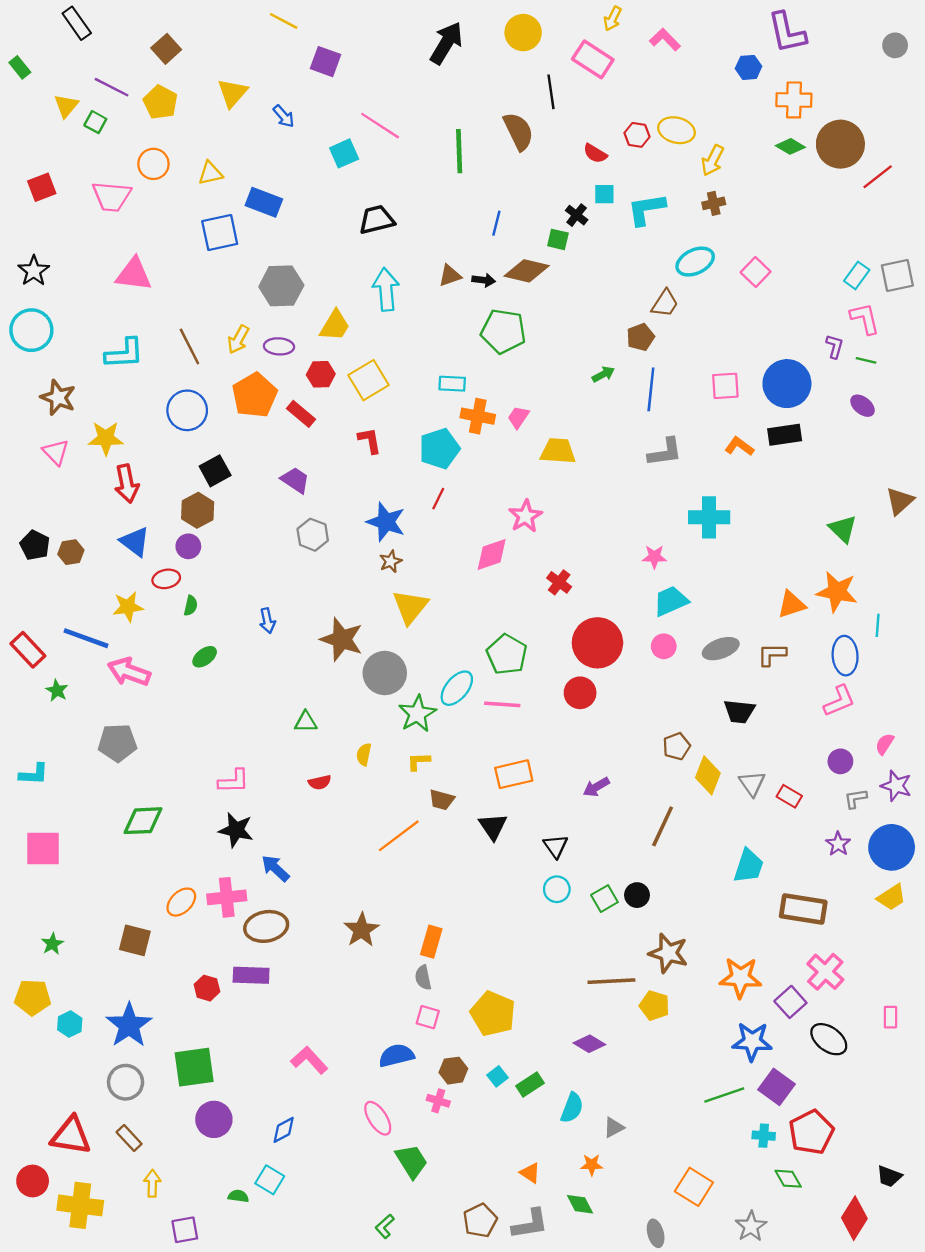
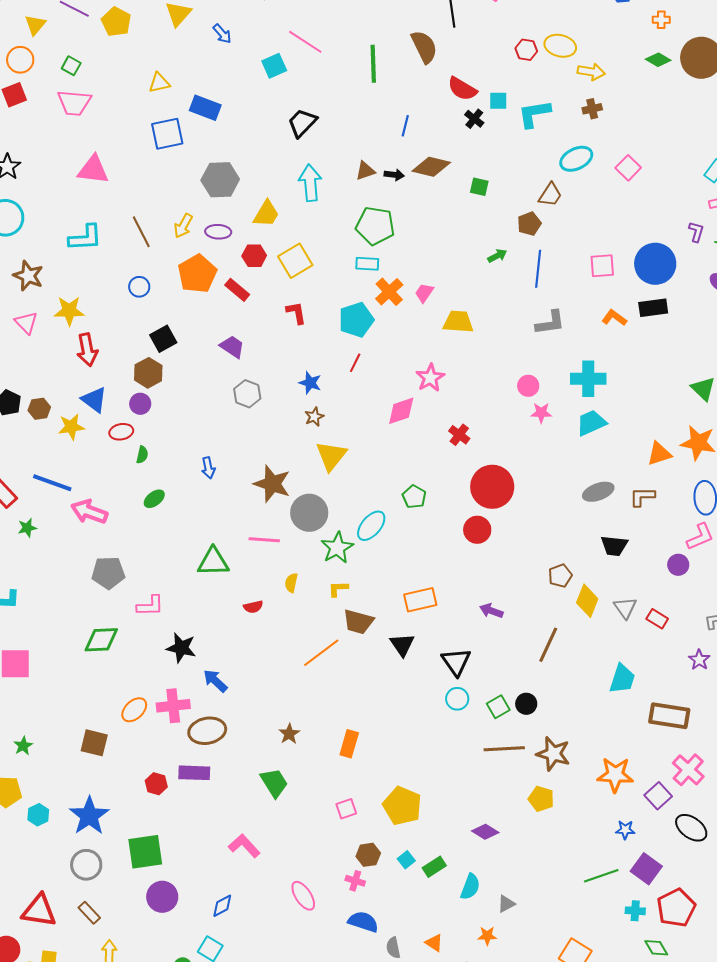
orange cross: (794, 100) -> (661, 20), size x0.6
green square: (95, 122) -> (71, 66), moved
red semicircle: (595, 153) -> (462, 89), moved, size x1.4
yellow arrow: (713, 160) -> (591, 72), turned -108
orange circle: (153, 164) -> (20, 60), moved
black trapezoid: (377, 220) -> (302, 123), turned -32
green square: (558, 239) -> (479, 187), moved
green pentagon: (503, 331) -> (375, 226), moved
blue circle: (187, 410) -> (139, 287), size x0.6
orange cross: (478, 416) -> (389, 292), turned 36
blue star: (386, 522) -> (310, 383), size x0.7
cyan trapezoid: (671, 601) -> (591, 423), moved
yellow star: (128, 607) -> (71, 427), moved
pink circle: (664, 646) -> (528, 386), moved
green pentagon: (507, 654) -> (414, 497), size x0.7
green star: (57, 690) -> (27, 528), turned 30
pink line: (502, 704) -> (264, 540), moved
green triangle: (306, 722) -> (213, 562), moved, size x1.6
gray pentagon: (117, 743) -> (108, 573), moved
purple circle: (840, 761) -> (678, 565), moved
pink L-shape: (234, 781) -> (150, 606), moved
purple arrow: (596, 787) -> (491, 611), turned 50
brown trapezoid: (442, 800) -> (358, 622), size x1.4
black triangle: (556, 846) -> (456, 662), size x1.4
brown star: (362, 930) -> (289, 734), size x0.7
gray semicircle: (423, 978) -> (393, 948), moved
brown line: (611, 981) -> (504, 749), moved
pink square: (428, 1017) -> (346, 809), turned -35
blue star: (752, 1042) -> (625, 830), size x0.6
blue semicircle: (396, 1055) -> (363, 922), moved, turned 32
green trapezoid: (411, 1161) -> (274, 783), moved

